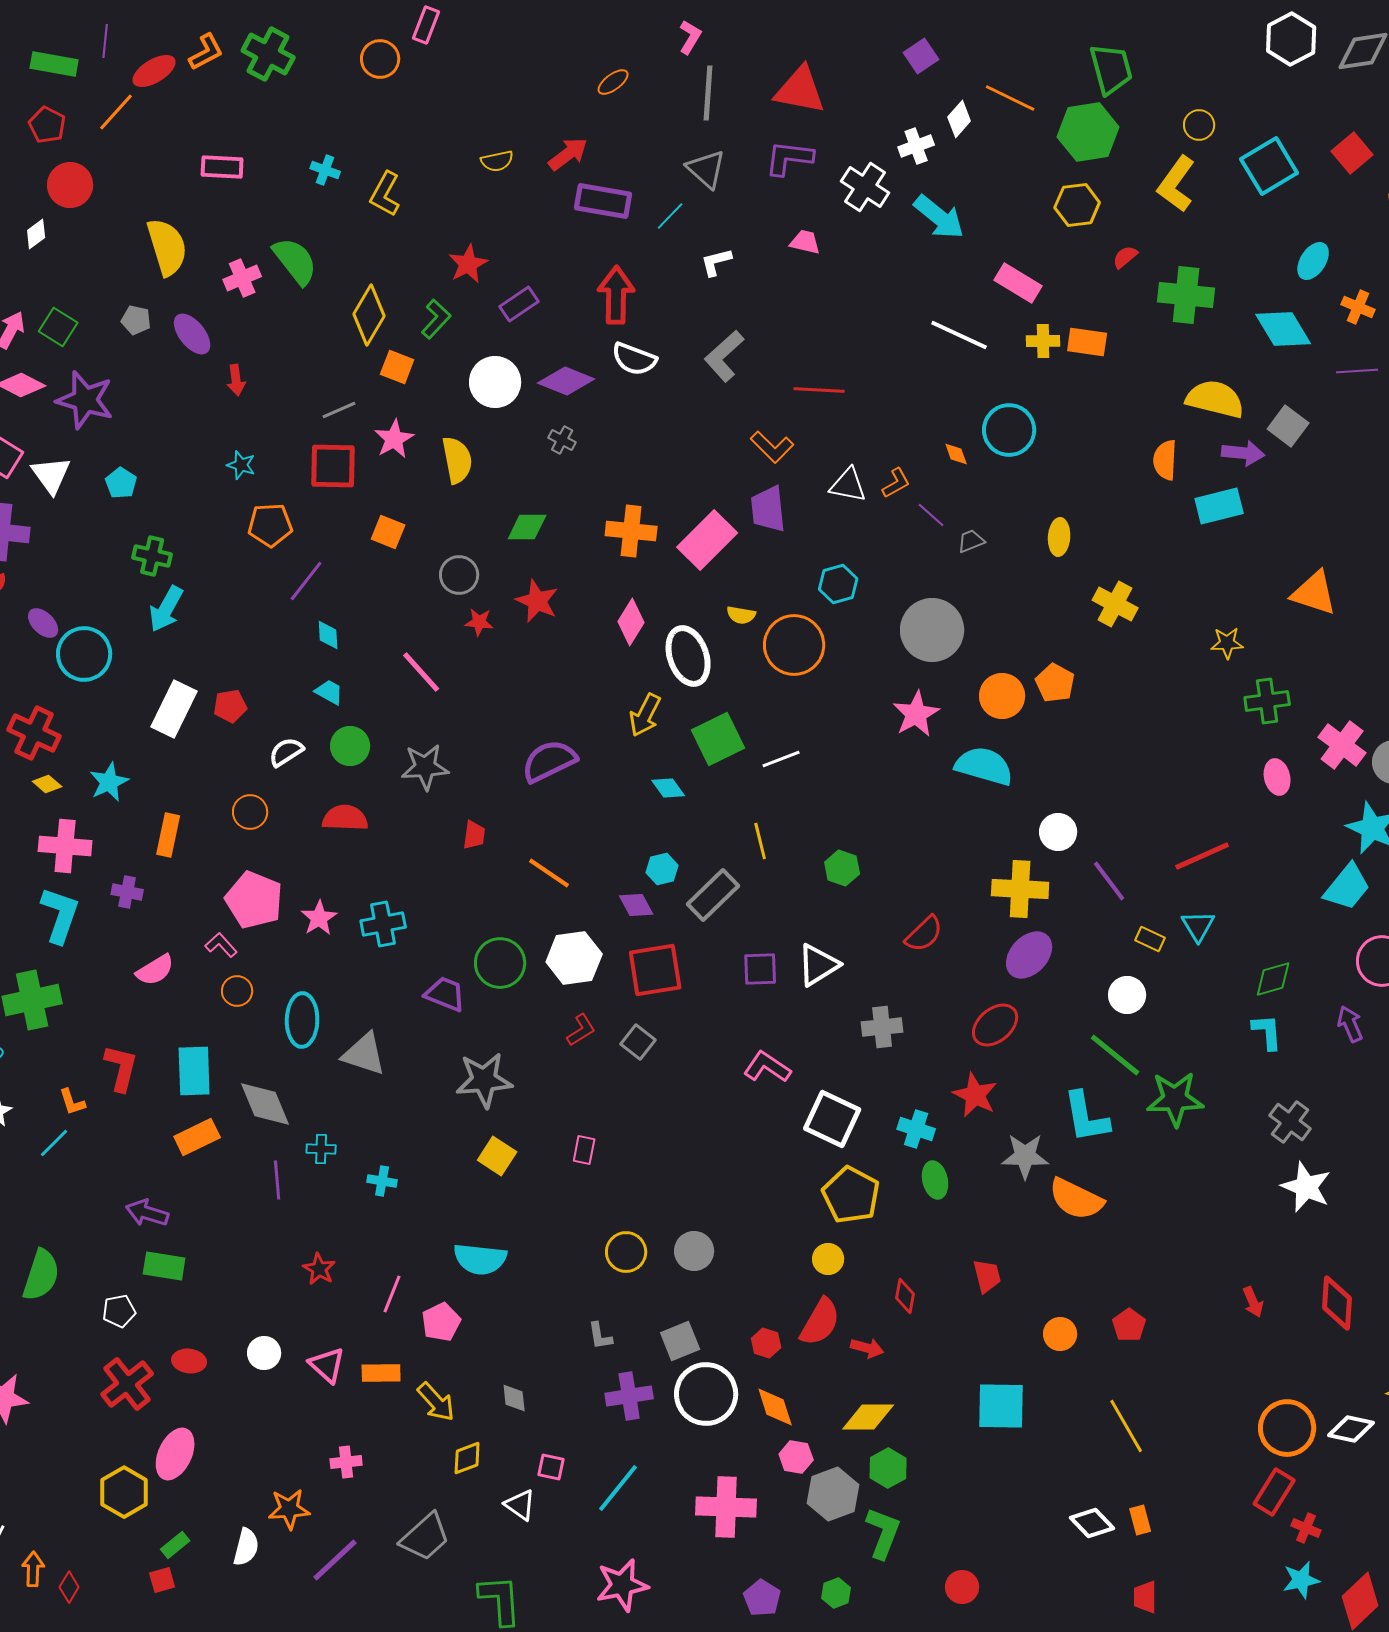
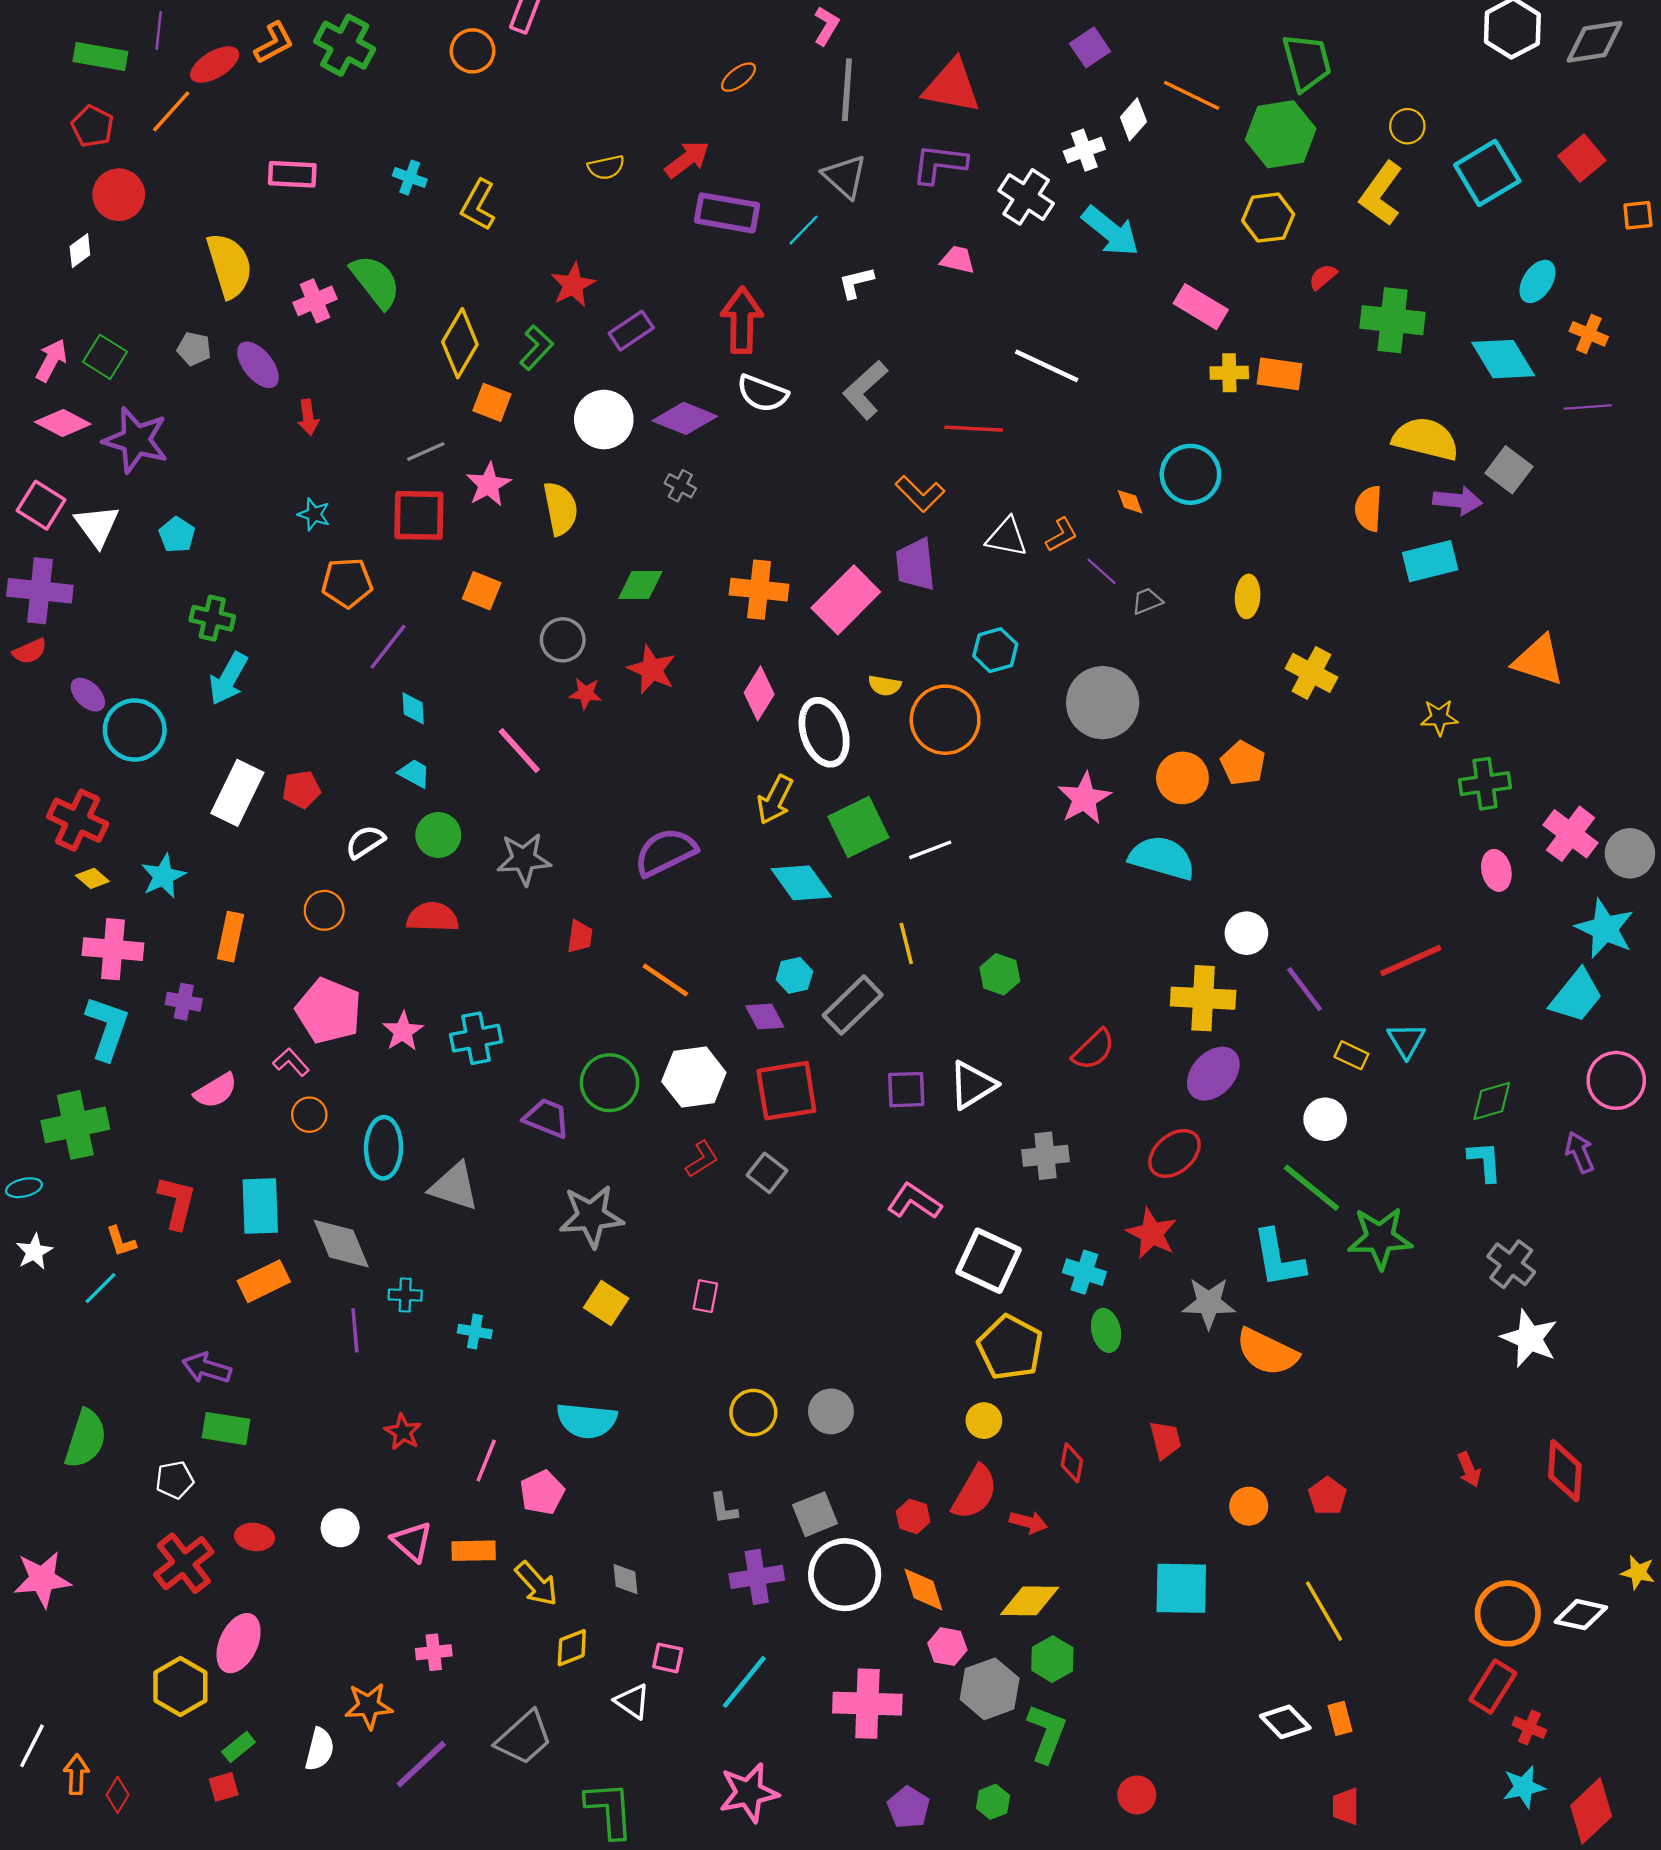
white line: (959, 335) -> (1047, 366), moved
cyan diamond: (668, 788) -> (801, 883), size x1.6

